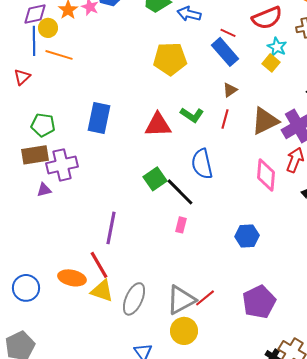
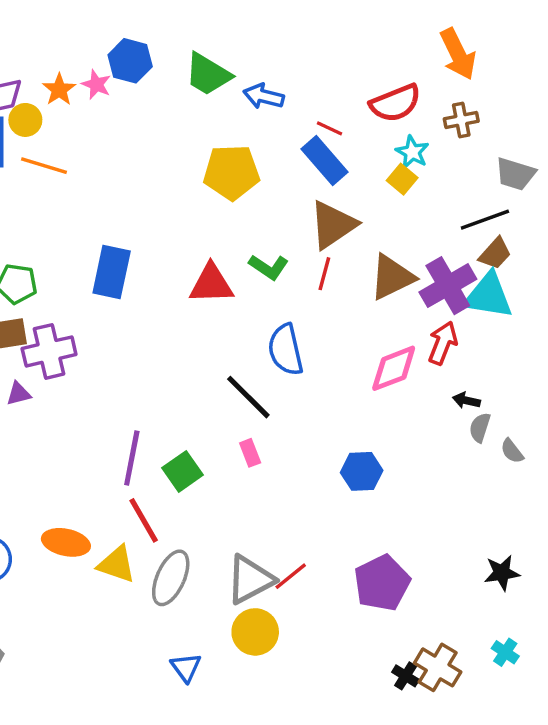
brown triangle: (230, 90) -> (333, 225), size x2.0
pink diamond: (266, 175) -> (394, 368), turned 64
green square: (155, 179) -> (183, 471), moved
pink rectangle: (181, 225) -> (250, 453), turned -35
red line: (99, 265) -> (144, 520), moved

